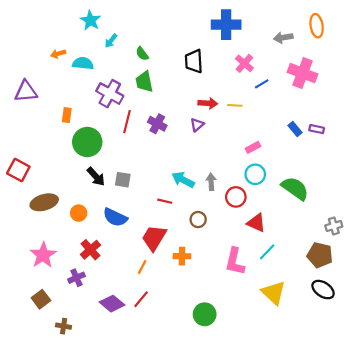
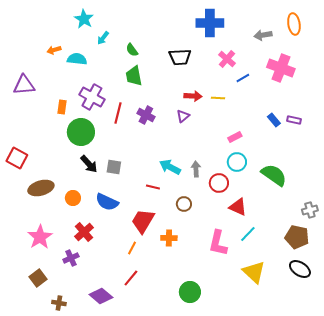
black trapezoid: (194, 61) -> (180, 57), turned -90
purple cross: (110, 94) -> (92, 97), moved
purple diamond: (112, 304) -> (101, 296), moved

